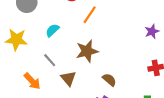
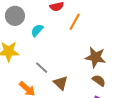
cyan semicircle: (52, 30) -> (37, 30), moved
brown star: (87, 51) -> (95, 57), moved, turned 30

